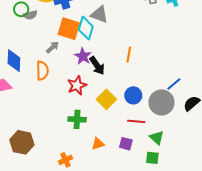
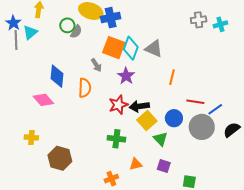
gray semicircle: (30, 15) -> (76, 32), turned -48
gray triangle: (99, 15) -> (154, 49), moved
gray arrow: (53, 47) -> (96, 65), turned 96
black arrow: (97, 66) -> (139, 106), moved, turned 114
red line: (136, 121) -> (195, 102), moved
green triangle: (157, 138) -> (160, 139), moved
orange cross: (65, 160) -> (111, 179), moved

